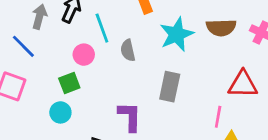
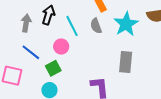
blue line: (23, 46) -> (31, 52), moved
gray semicircle: (128, 50) -> (96, 26), moved

